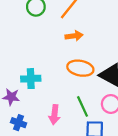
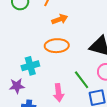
orange ellipse: (80, 68) -> (57, 46), moved

